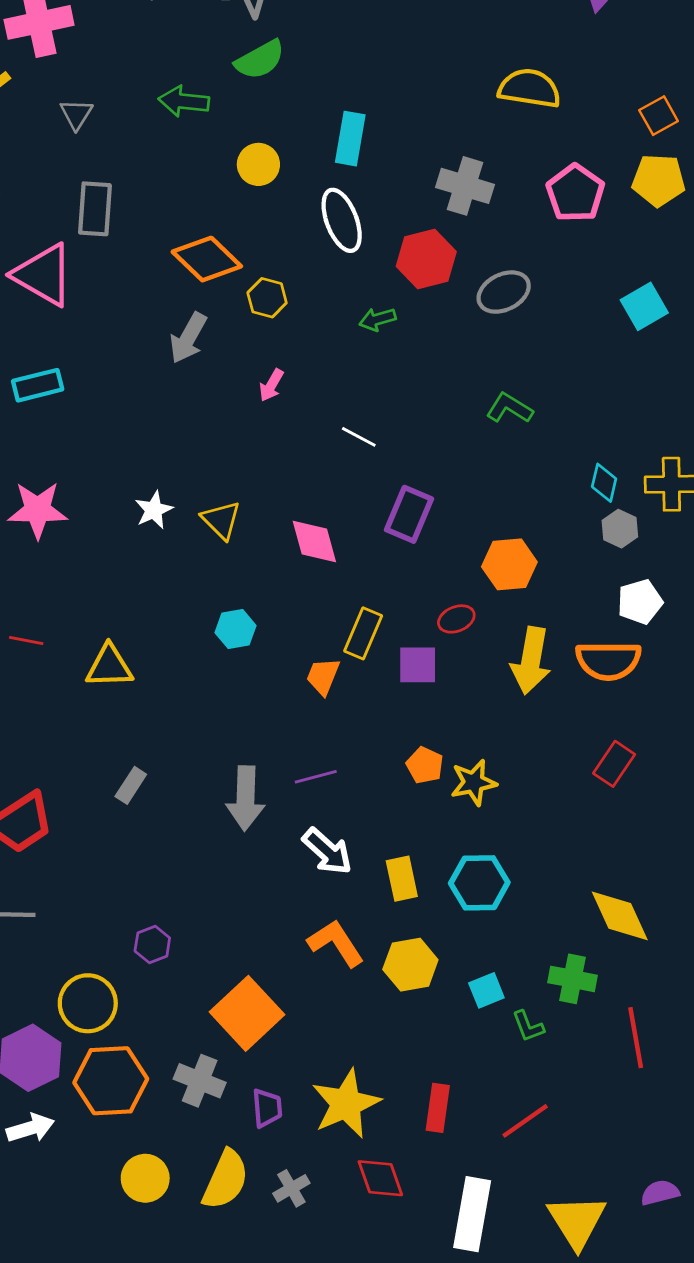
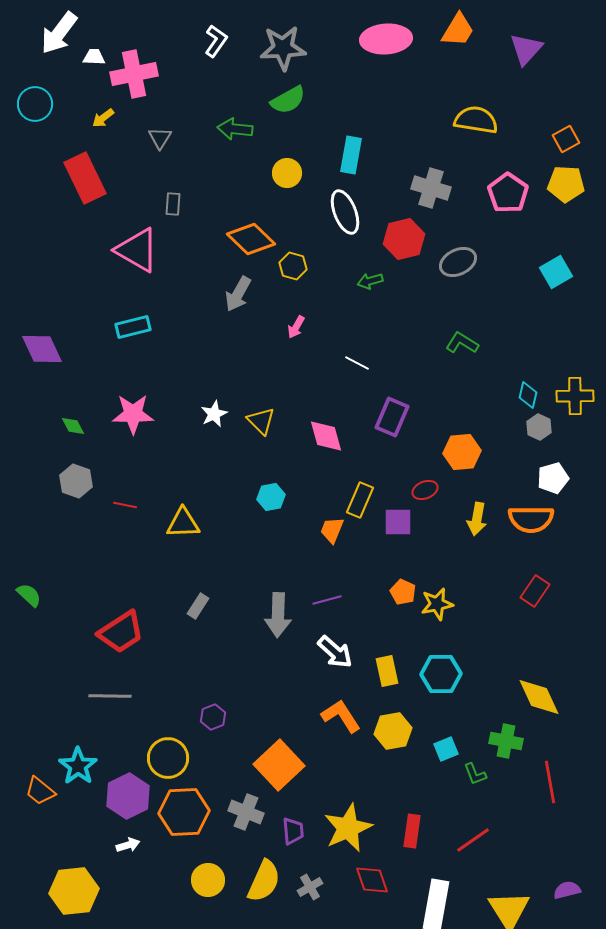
gray rectangle: (95, 209) -> (173, 204), size x0.6
yellow arrow: (531, 661) -> (477, 519), size x0.7
white arrow: (30, 1128) -> (128, 845), size x0.7

